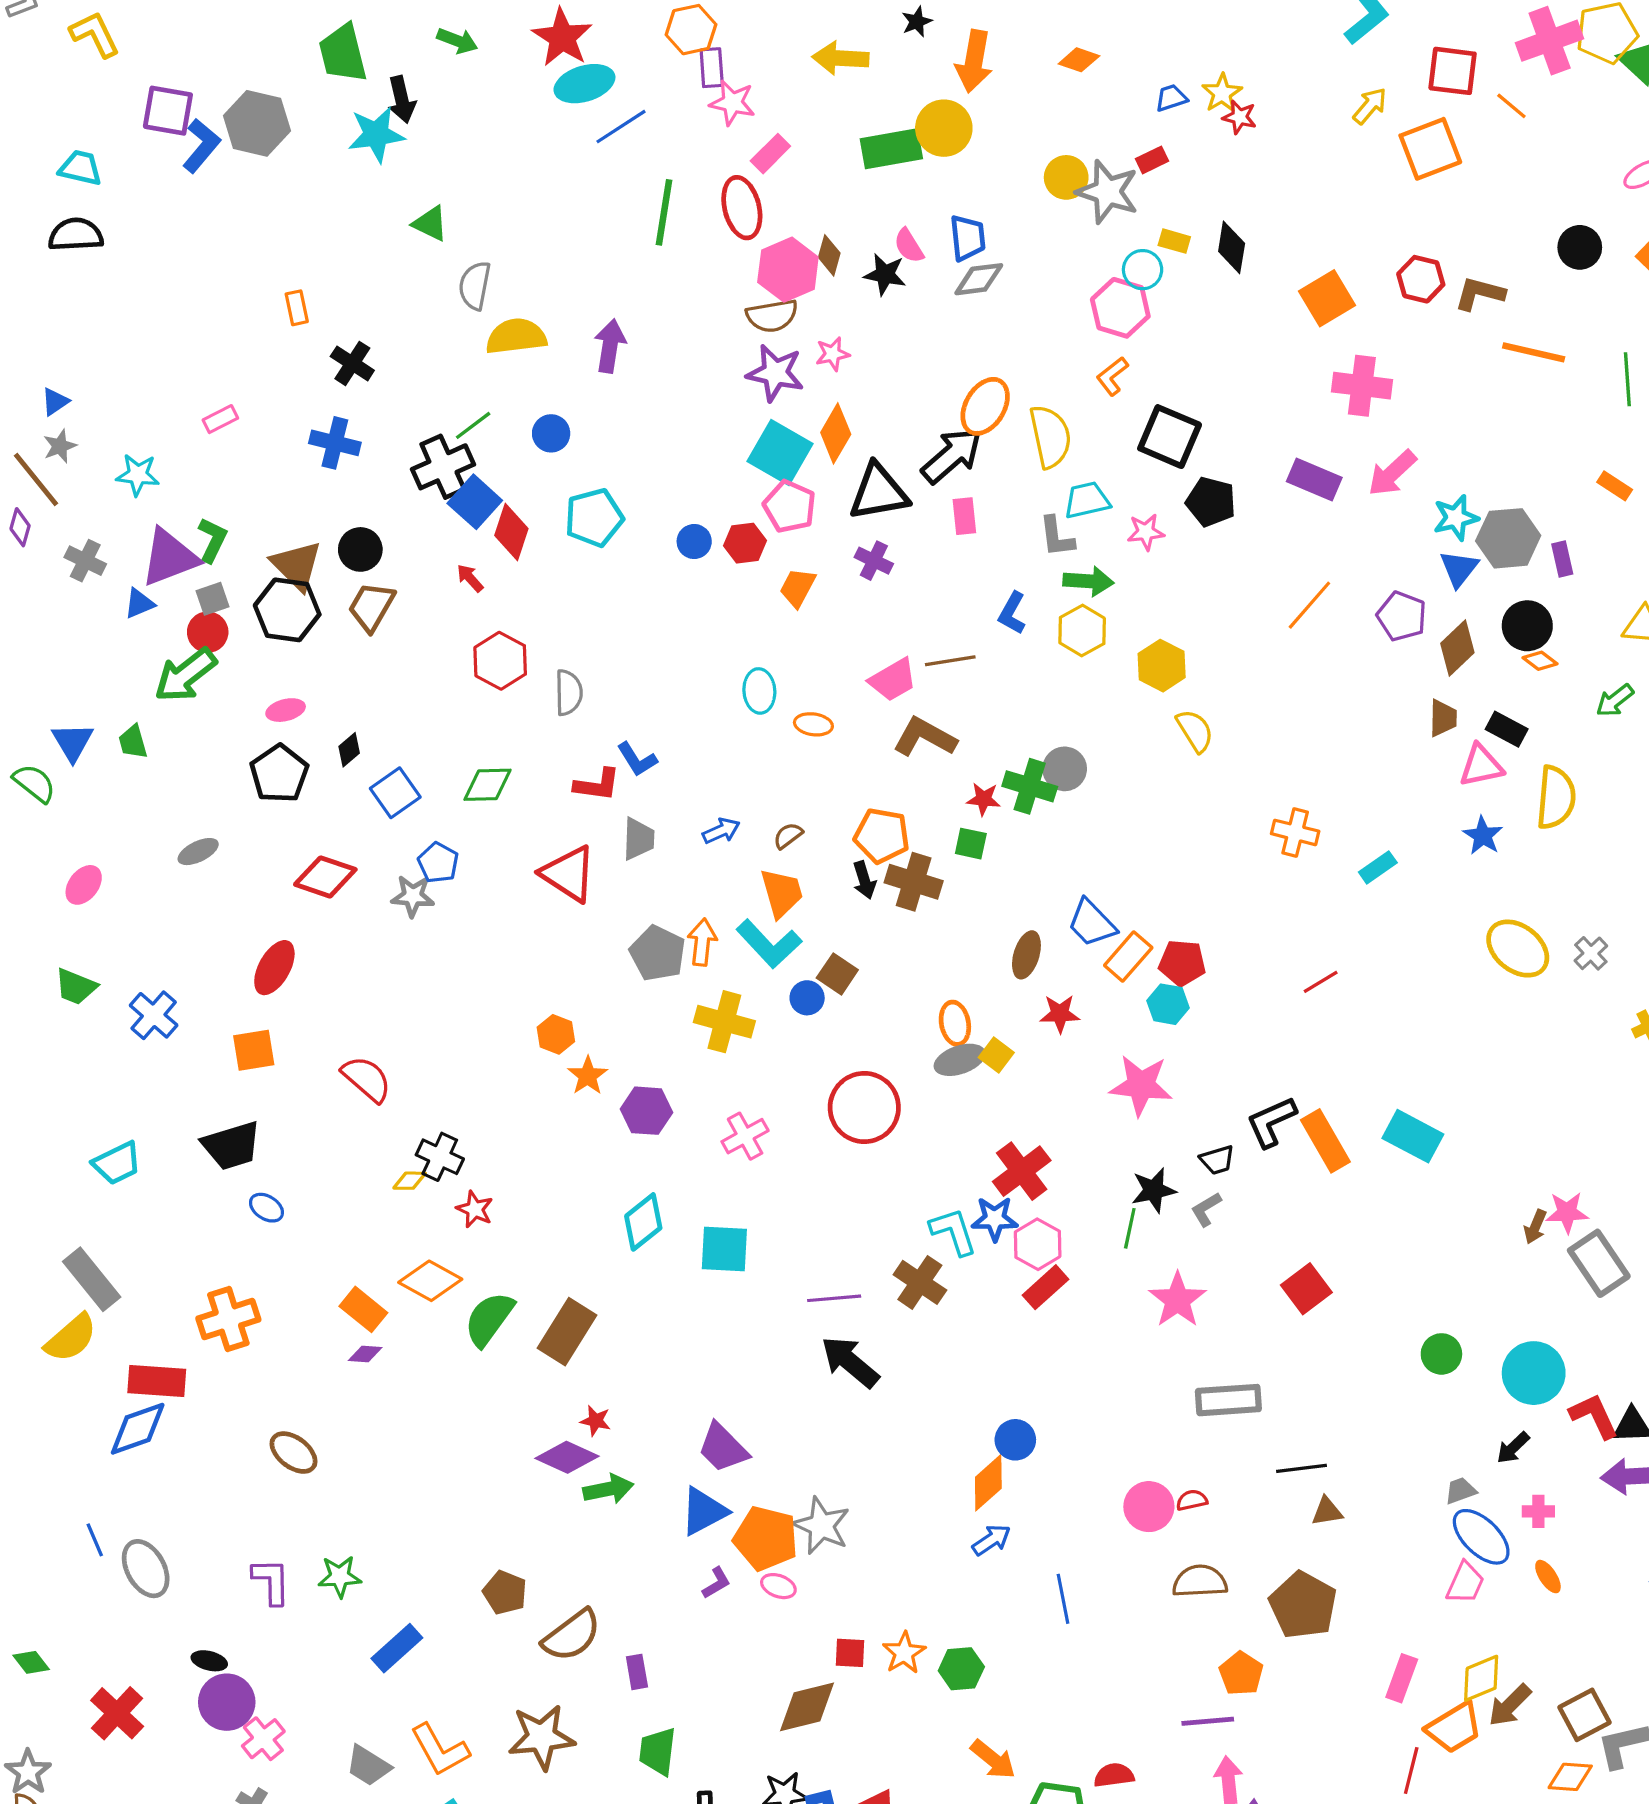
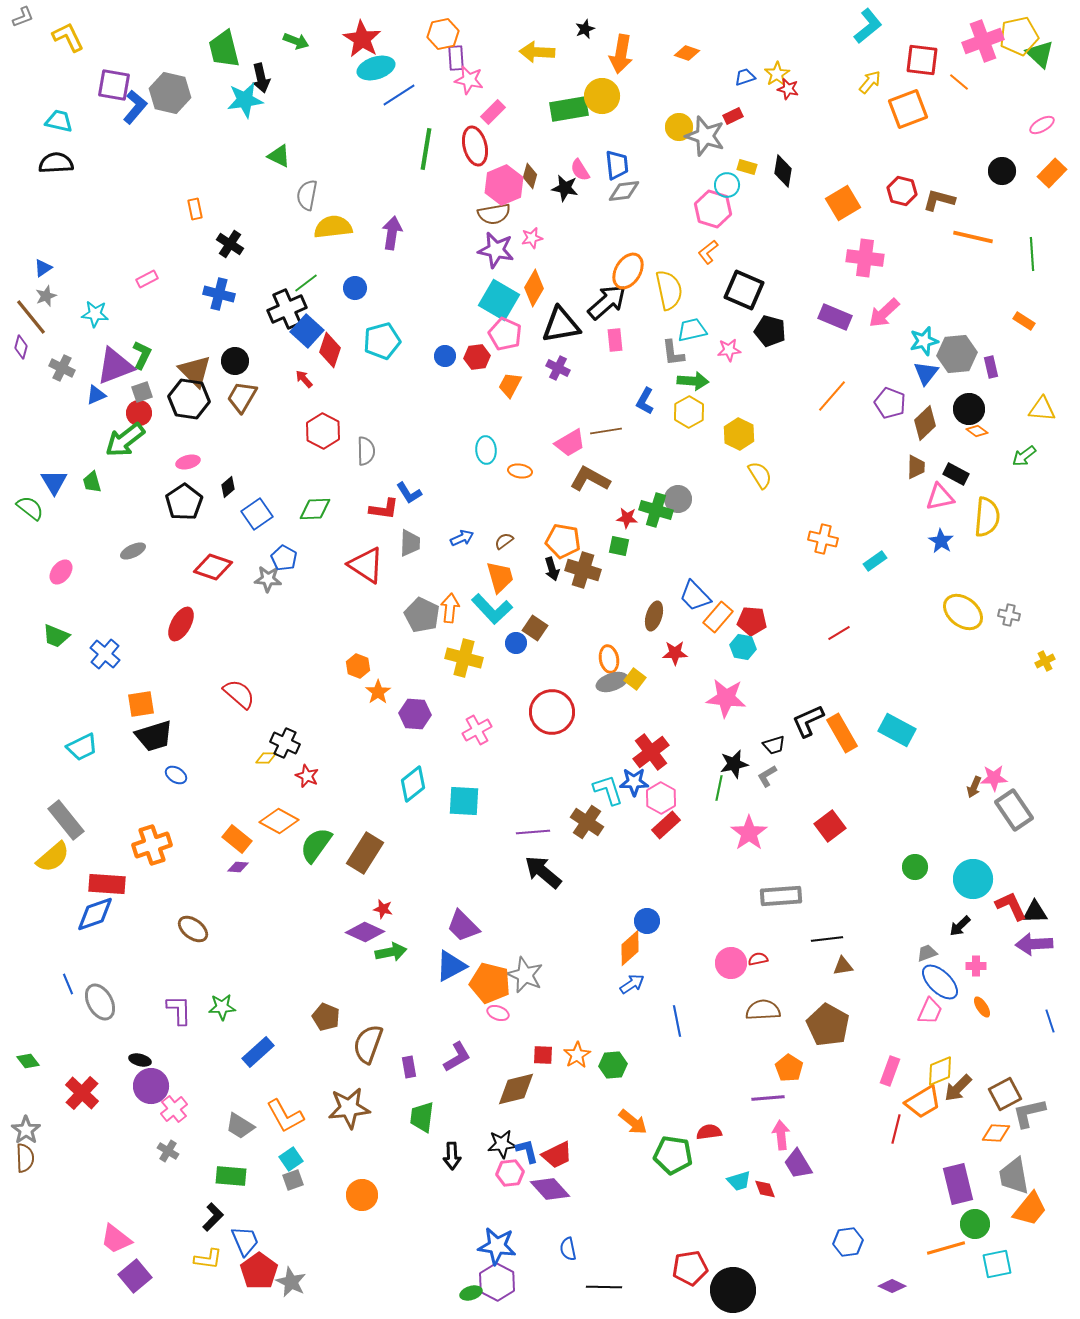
gray cross: (1591, 953) -> (1009, 615), turned -35
orange square: (254, 1050) -> (141, 704), moved
purple L-shape: (716, 1583) -> (457, 1057), moved, size x1.5
brown semicircle: (572, 1635) -> (368, 1044), turned 147

